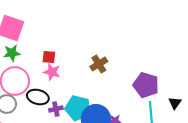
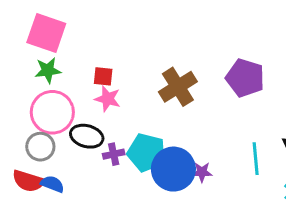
brown cross: (99, 64) -> (178, 87), size x1.4
purple pentagon: (146, 85) -> (245, 78), moved

